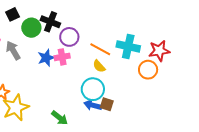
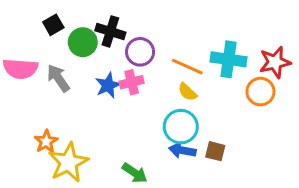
brown square: (107, 104) -> (215, 151), moved

